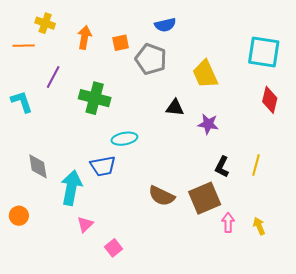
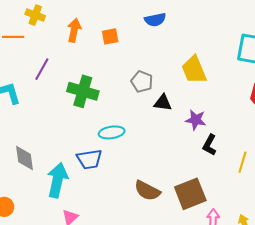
gray pentagon: (151, 59) -> (142, 82), moved, size x0.7
black L-shape: (222, 167) -> (210, 145), moved

